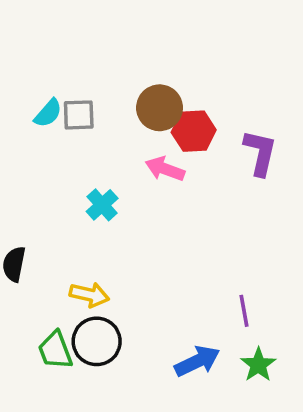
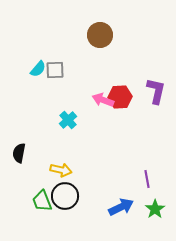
brown circle: (160, 108) -> (100, 35), moved
red hexagon: (194, 131) -> (120, 97), moved

